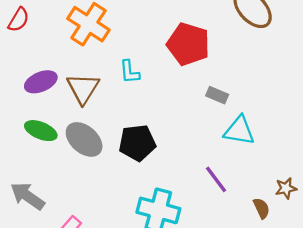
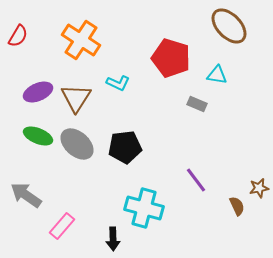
cyan L-shape: (130, 72) -> (118, 83), turned -60
cyan triangle: (239, 131) -> (217, 75), moved, size x0.7

